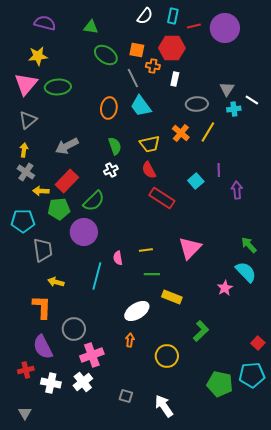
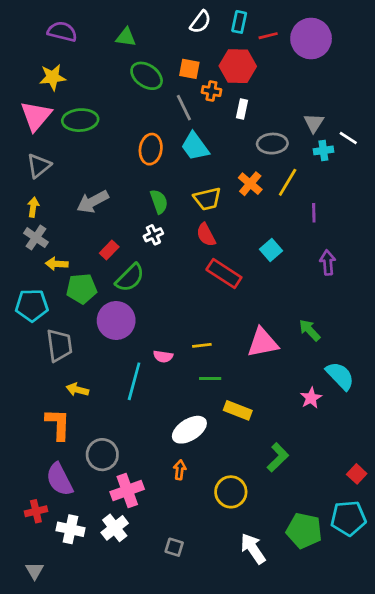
purple line: (219, 170) -> (314, 213), moved
red rectangle: (67, 181) -> (109, 250), moved, size x0.6
green arrow: (249, 245) -> (310, 330), moved
pink triangle: (190, 248) -> (263, 343), turned 35
pink semicircle: (118, 258) -> (163, 356), turned -72
white arrow: (164, 406) -> (253, 549), moved

